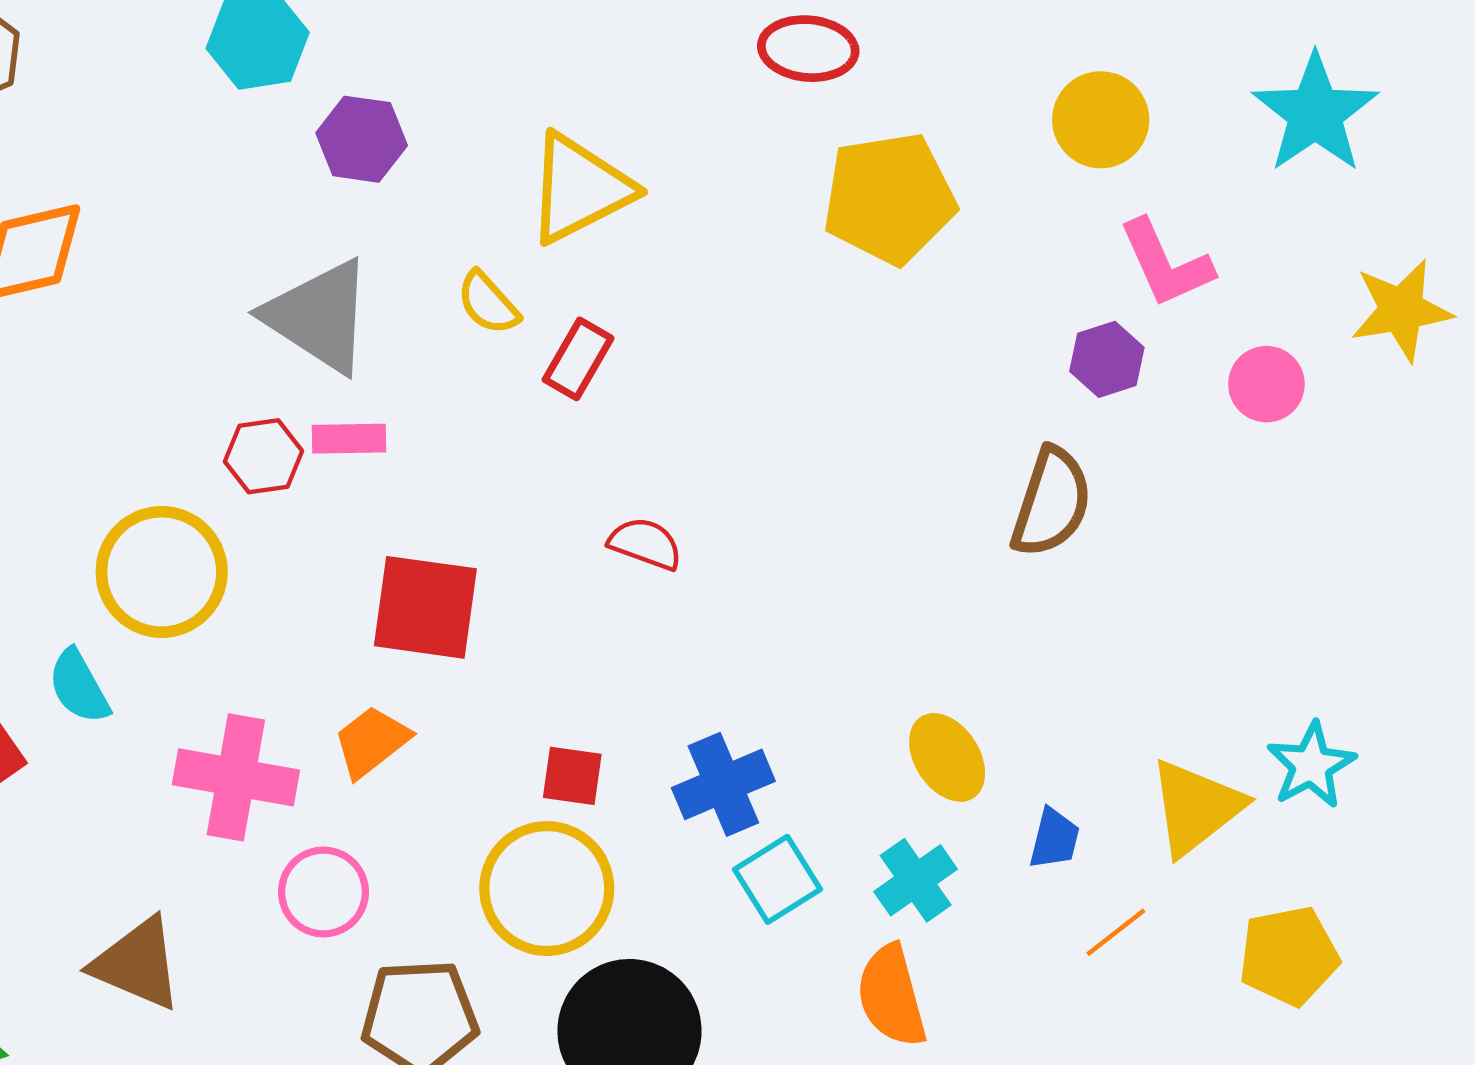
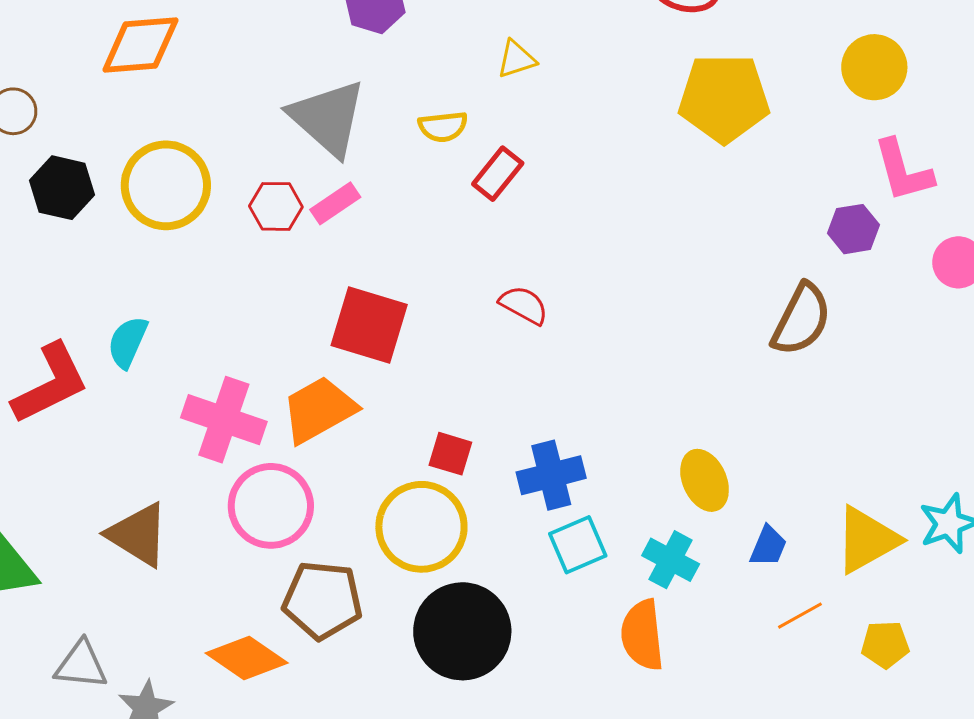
yellow triangle: (580, 189) -> (516, 59), size x0.5
yellow semicircle: (488, 303) -> (443, 127), turned -63
pink rectangle: (349, 439) -> (335, 203), turned -42
yellow circle: (162, 572) -> (166, 185), moved
cyan semicircle: (79, 686) -> (128, 342), turned 44
orange trapezoid: (372, 742) -> (319, 410), size x1.4
cyan cross: (916, 880) -> (671, 560), turned -36
pink circle: (323, 892) -> (271, 506), size x1.4
yellow pentagon: (1289, 956) -> (885, 644), moved, size x0.7

